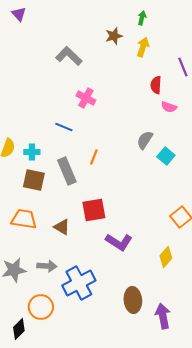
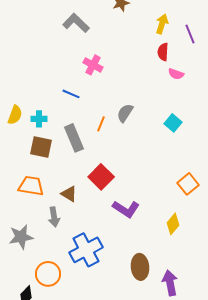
yellow arrow: (143, 47) -> (162, 24), moved
gray semicircle: (145, 140) -> (125, 113), moved
red square: (94, 210) -> (101, 177), turned -35
gray arrow: (47, 266) -> (54, 217), moved, turned 78

